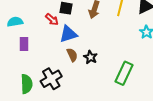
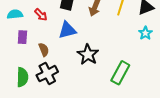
red arrow: (52, 19) -> (41, 15), moved
brown semicircle: (72, 55) -> (44, 50), moved
black star: (90, 57) -> (88, 55), size x1.5

